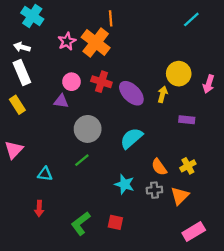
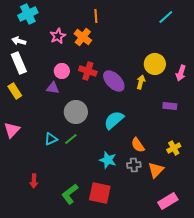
cyan cross: (32, 16) -> (28, 14), turned 30
orange cross: (96, 43) -> (83, 37), size x0.7
purple rectangle: (187, 120) -> (170, 106), moved
yellow cross: (188, 166) -> (174, 148), moved
cyan triangle: (45, 174) -> (51, 139), moved, turned -32
red square: (115, 222) -> (100, 193), size x1.6

